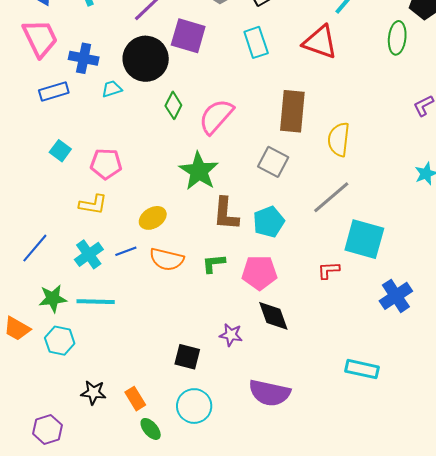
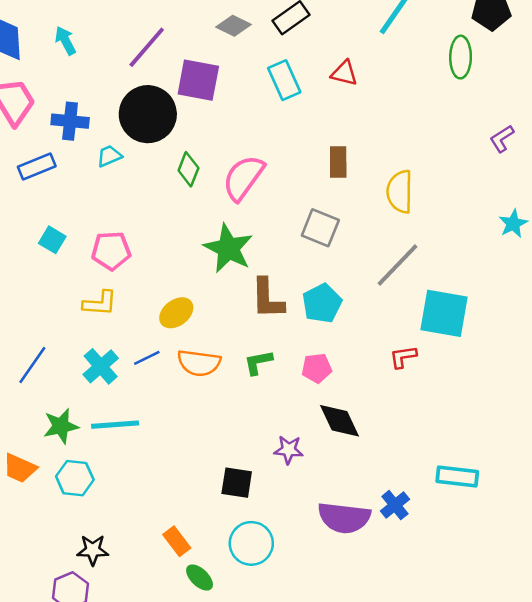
red triangle: (320, 42) -> (344, 73), moved, size x0.6
brown rectangle: (292, 111) -> (338, 162), size x0.6
pink pentagon: (259, 273) -> (317, 368), size x0.7
blue cross: (396, 296) -> (395, 505), moved, size x0.7
black star: (93, 393) -> (93, 550), moved

